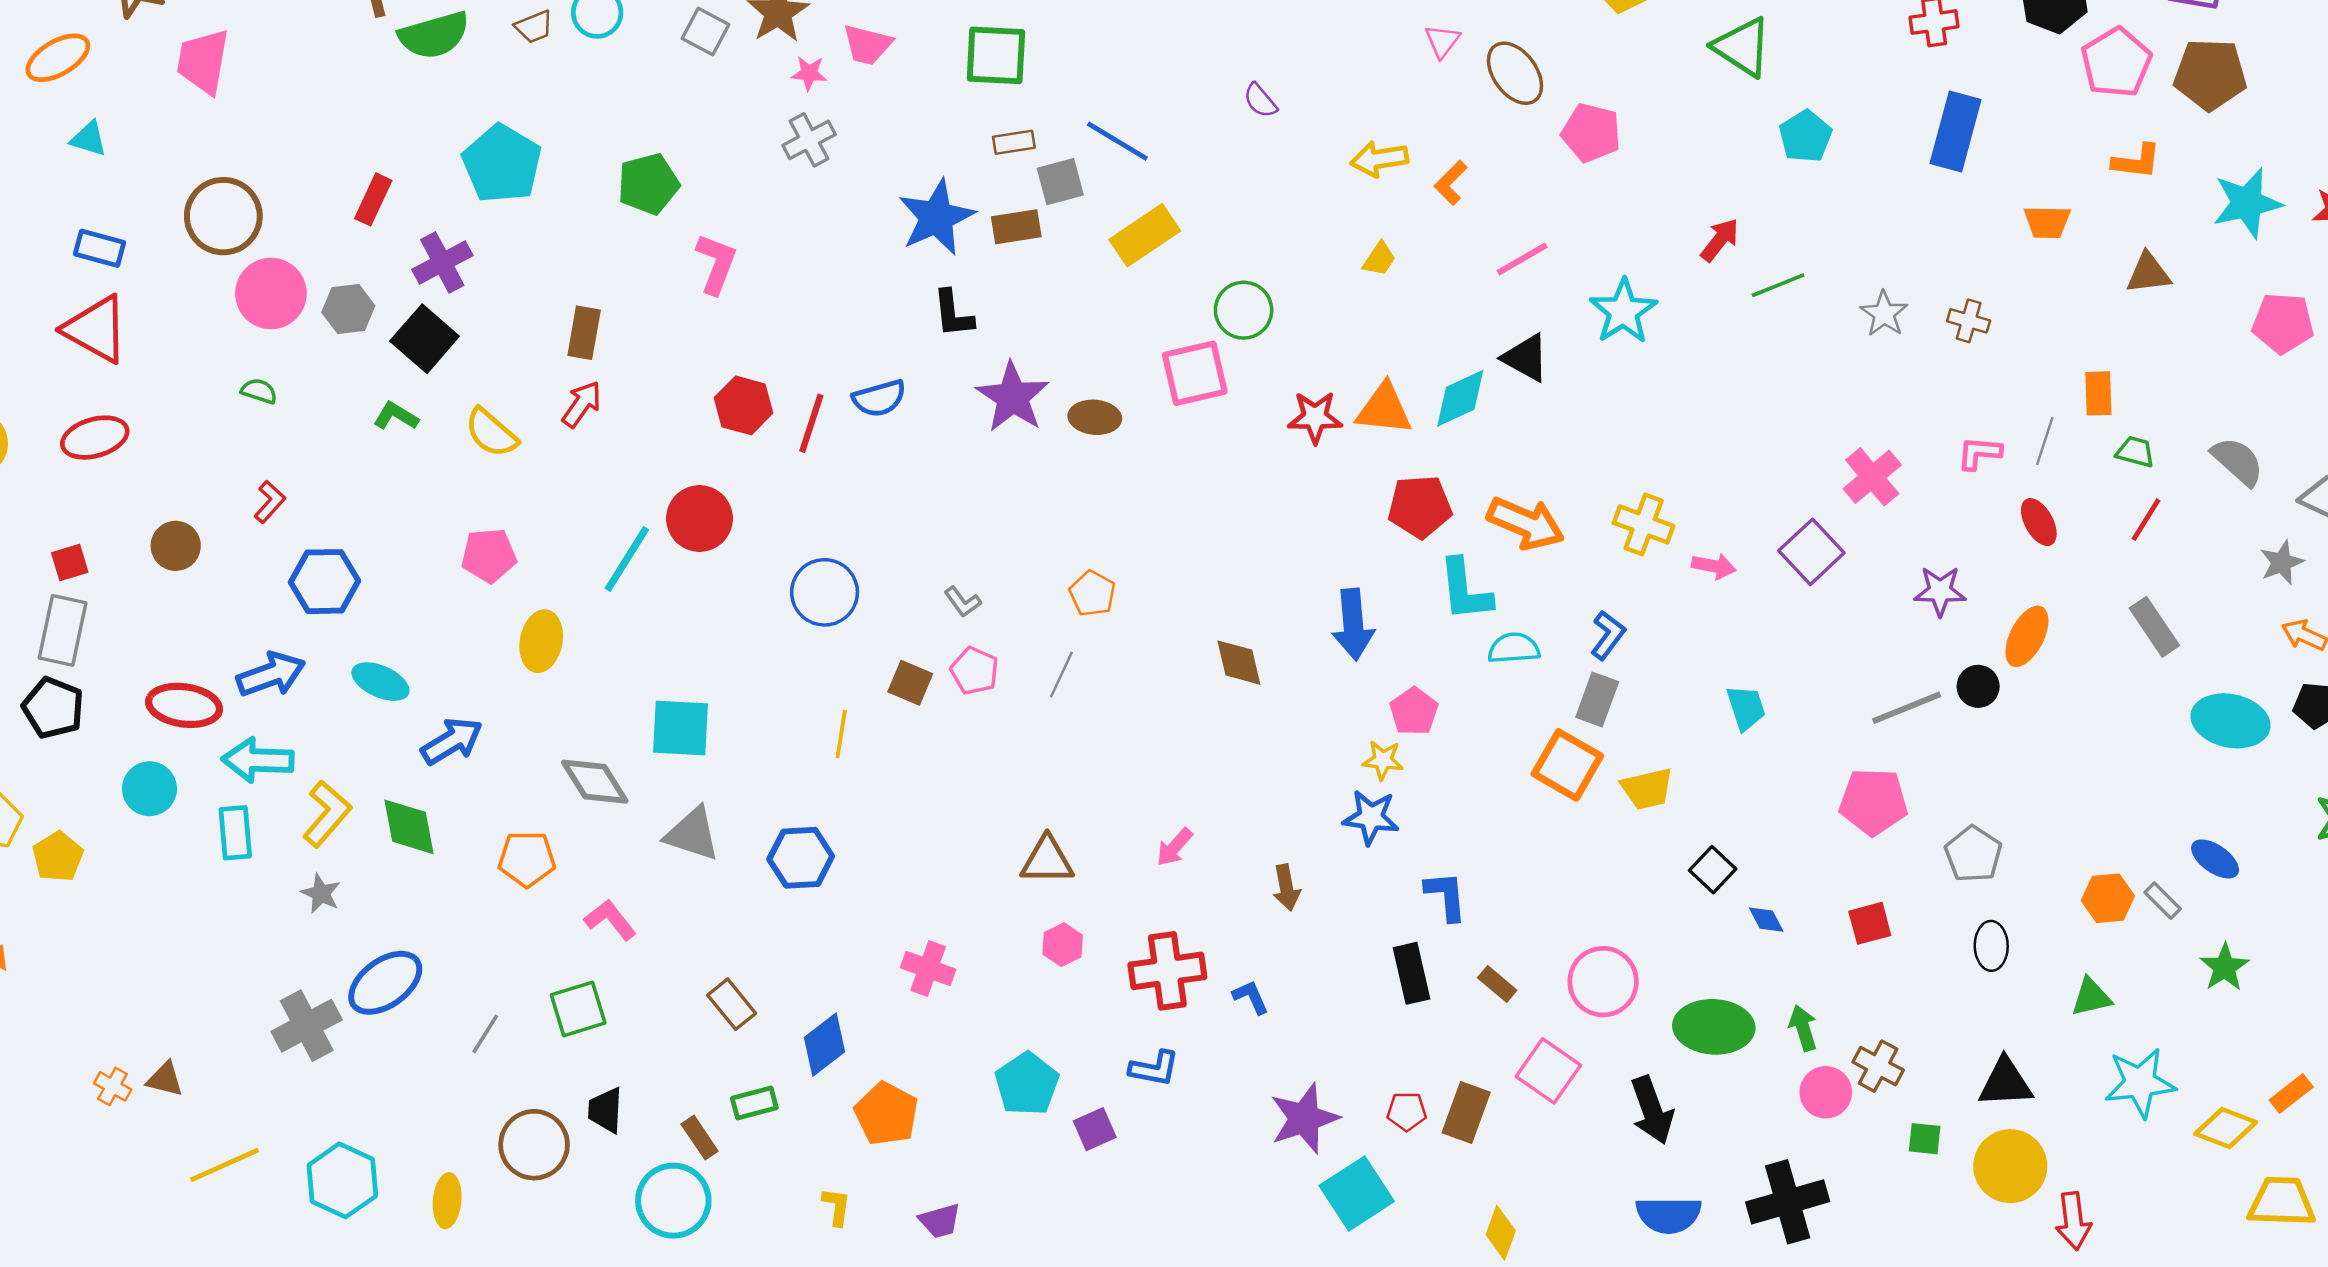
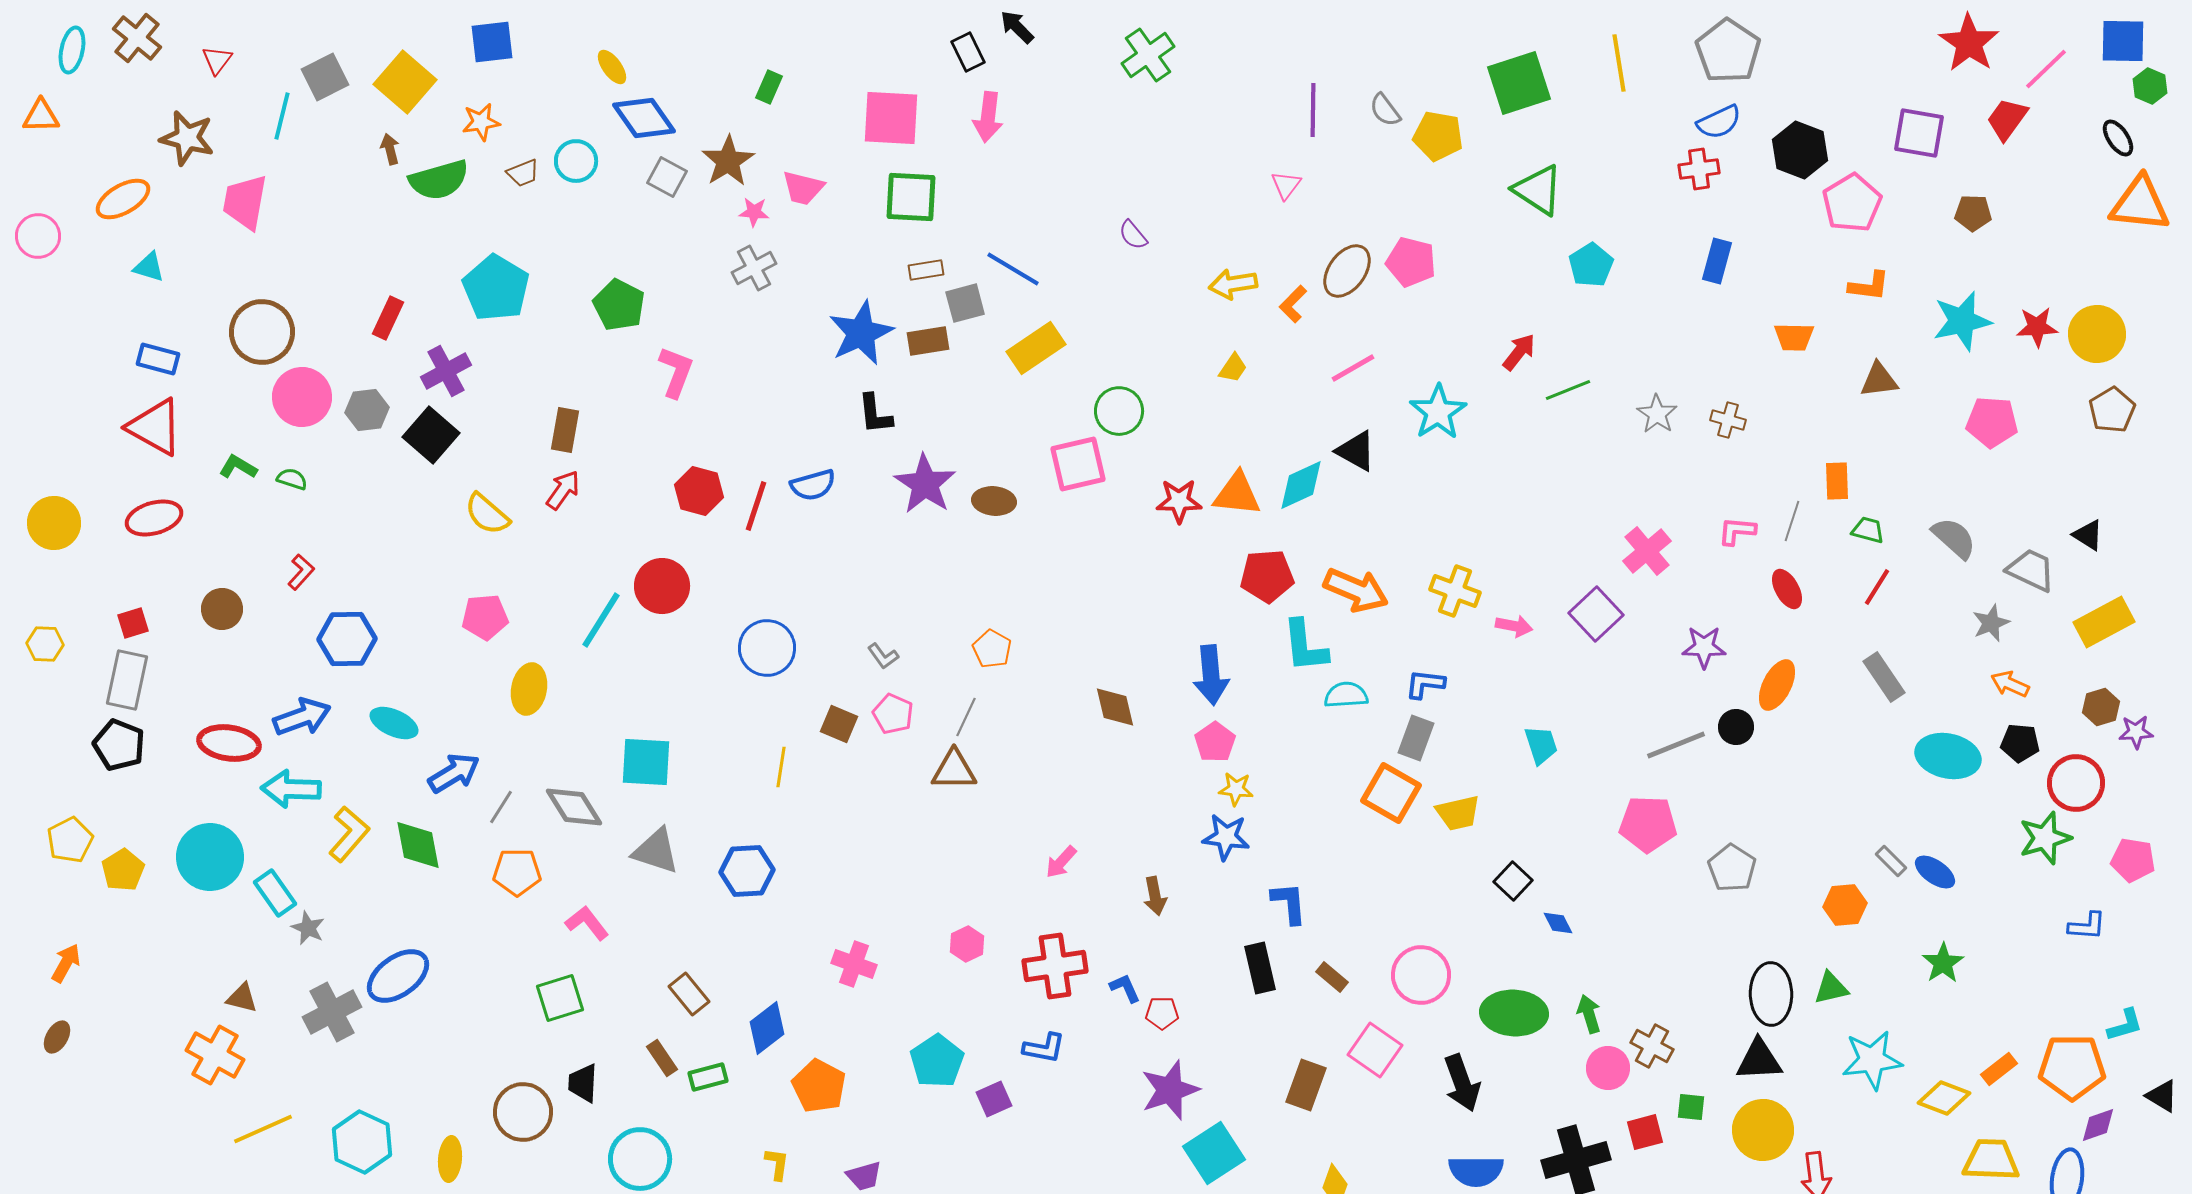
brown ellipse: (1515, 73) -> (1347, 271), moved, turned 72
brown pentagon: (2210, 74) -> (1973, 213), moved, size x0.6
blue rectangle: (1955, 132) -> (1717, 261), size x0.7
green pentagon: (648, 184) -> (619, 305), turned -30
green L-shape: (396, 416) -> (238, 467), moved
blue L-shape: (1608, 635) -> (1425, 684), turned -120
pink pentagon: (1414, 711) -> (1215, 742), moved
cyan circle: (150, 789) -> (210, 857), moved, size x1.5
cyan rectangle: (235, 833) -> (275, 893), moved, turned -30
brown triangle: (1047, 860) -> (954, 770), moved
gray star: (321, 893) -> (308, 928), moved
gray rectangle: (2163, 901) -> (1891, 861), moved
red square: (1870, 923) -> (1645, 1132), moved
black ellipse: (1991, 946) -> (1771, 994), moved, size x1.5
gray line: (485, 1034) -> (501, 807), moved
brown triangle: (165, 1079) -> (242, 998), moved
orange cross: (113, 1086) -> (215, 1055), moved, size x1.8
red pentagon: (1407, 1111) -> (1162, 1013), moved
brown rectangle: (700, 1138) -> (662, 1058), moved

